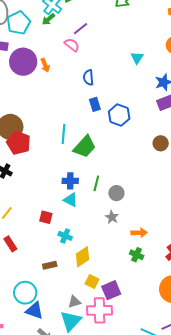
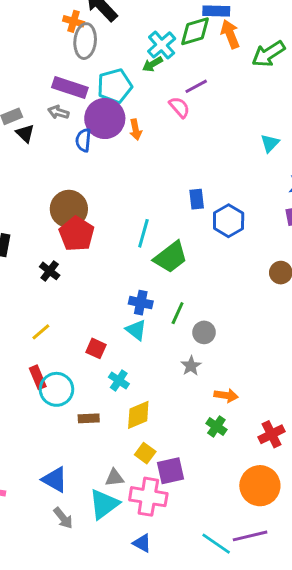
cyan pentagon: (18, 23) -> (115, 86), moved
blue semicircle: (88, 78) -> (83, 140), moved
cyan circle: (25, 293) -> (57, 389), moved

